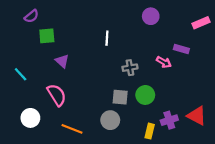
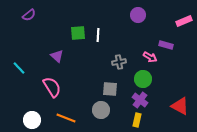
green square: (47, 36) -> (78, 33), moved
green circle: (145, 95) -> (143, 79), moved
white circle: (30, 118) -> (32, 120), moved
purple cross: (169, 120) -> (140, 100), moved, turned -35

